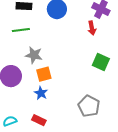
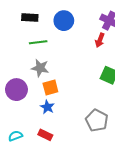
red arrow: (92, 28) -> (100, 40), turned 32
green line: (21, 30) -> (38, 42), moved

